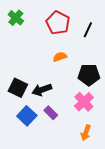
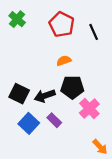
black line: (88, 30) -> (94, 32), turned -49
black pentagon: (89, 75) -> (72, 87), moved
orange arrow: (86, 133) -> (100, 147), moved, turned -63

